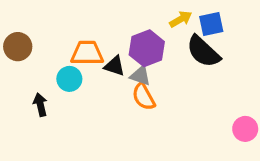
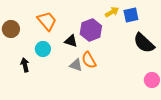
black semicircle: (203, 51) -> (144, 43), moved
orange trapezoid: (87, 53) -> (47, 21), moved, turned 50
gray triangle: (140, 76) -> (76, 65), moved

